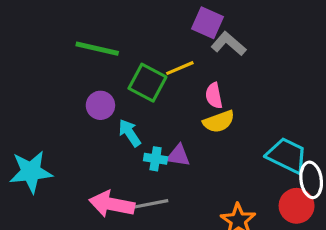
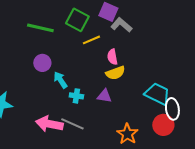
green square: (147, 83) -> (77, 20), moved
purple triangle: (178, 156) -> (104, 96), moved
gray line: (149, 204) -> (72, 124), turned 35

